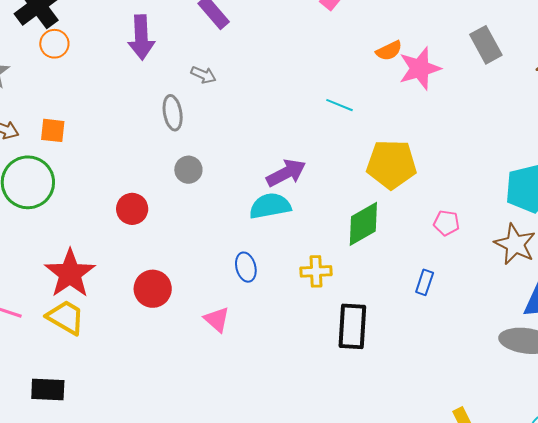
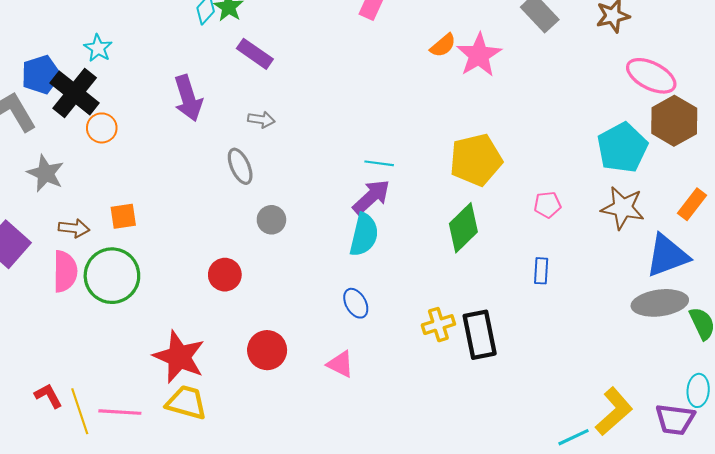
cyan line: (340, 105) -> (379, 163), moved
cyan semicircle: (270, 206) -> (364, 235), turned 129
yellow cross: (316, 271) -> (438, 325), moved

